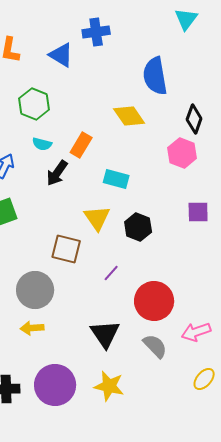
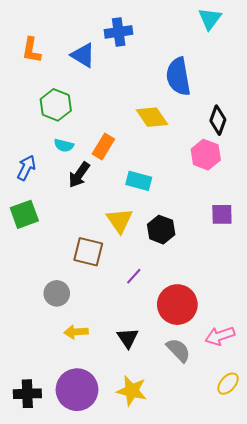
gray circle: (35, 290) -> (57, 293), size x0.7
yellow arrow: (32, 328) -> (76, 332), moved
black triangle: (105, 334) -> (128, 338), size x0.7

